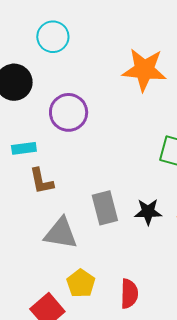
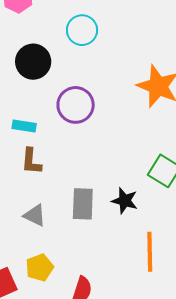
black star: (148, 212) -> (125, 201), moved
gray triangle: (61, 233) -> (35, 215), size x0.7

